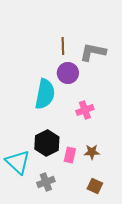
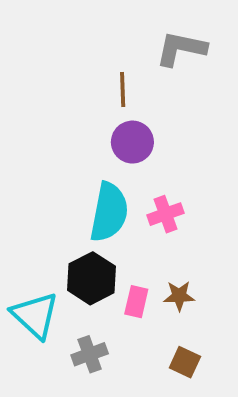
gray L-shape: (93, 52) -> (181, 49), moved
cyan semicircle: (45, 94) -> (109, 212), moved

